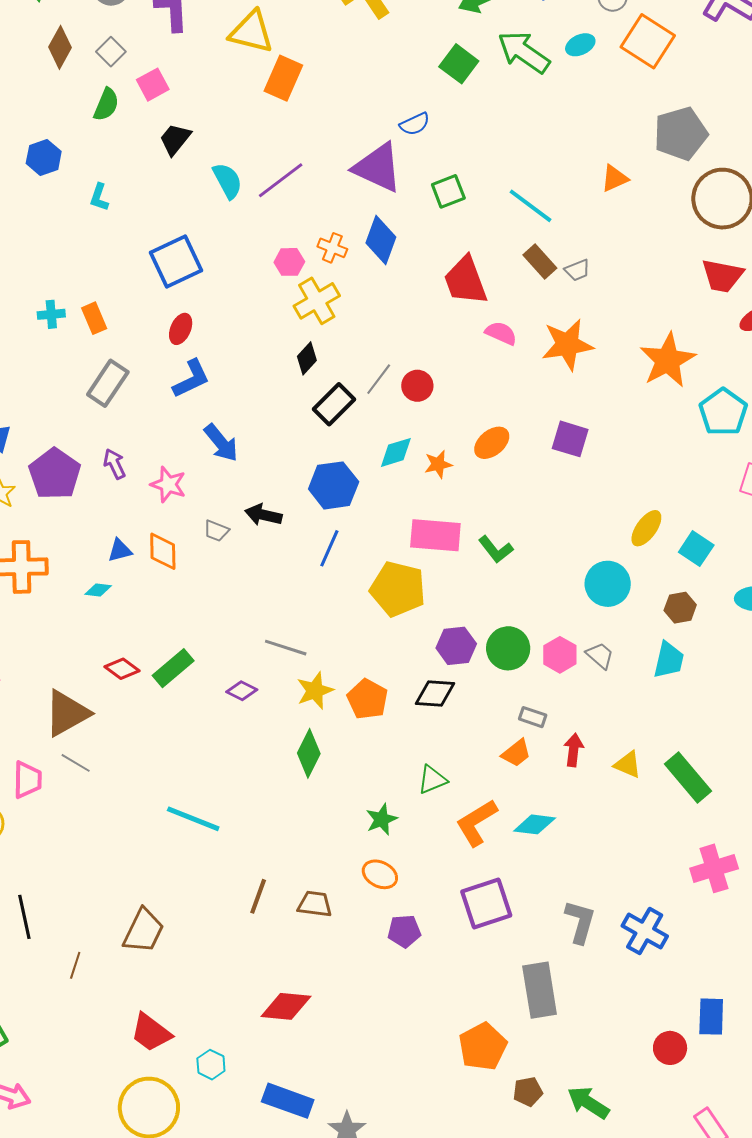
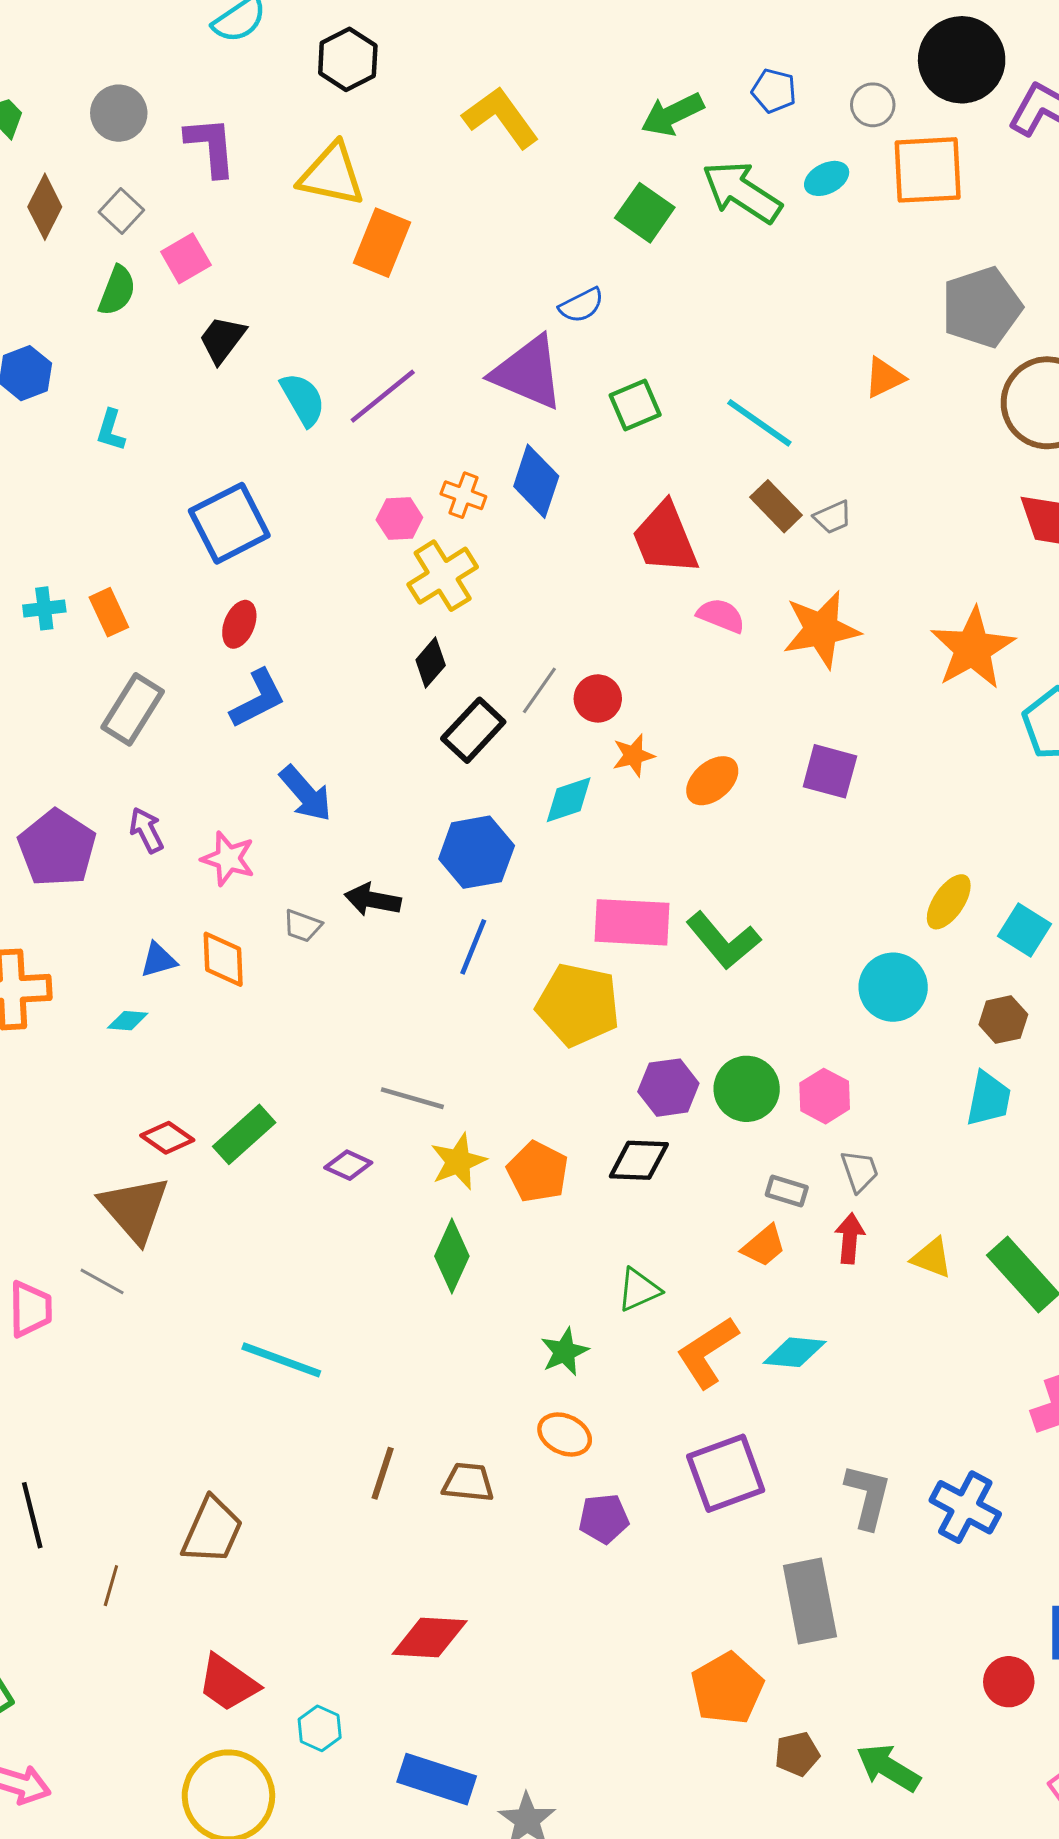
orange square: (648, 41) -> (928, 170), turned -34
orange star: (438, 464) -> (633, 755), moved
green L-shape: (496, 549) -> (723, 941), size x1.4
gray trapezoid: (600, 655) -> (860, 1171), moved, turned 32
brown triangle: (67, 713) -> (135, 1209), moved, turned -40

